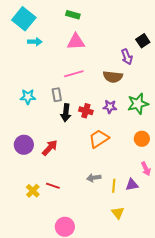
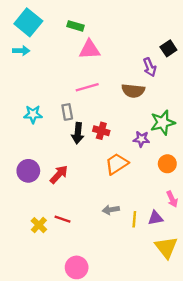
green rectangle: (73, 15) -> (75, 26), moved
cyan arrow: (35, 42) -> (21, 51), moved
purple star: (110, 107) -> (141, 139), moved
yellow triangle: (118, 213) -> (166, 247), moved, size x1.5

